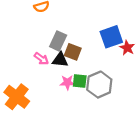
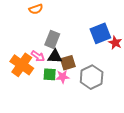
brown square: (73, 52) -> (68, 63), moved, turned -35
green square: (80, 81) -> (50, 74), moved
orange cross: (17, 97) -> (22, 65), moved

